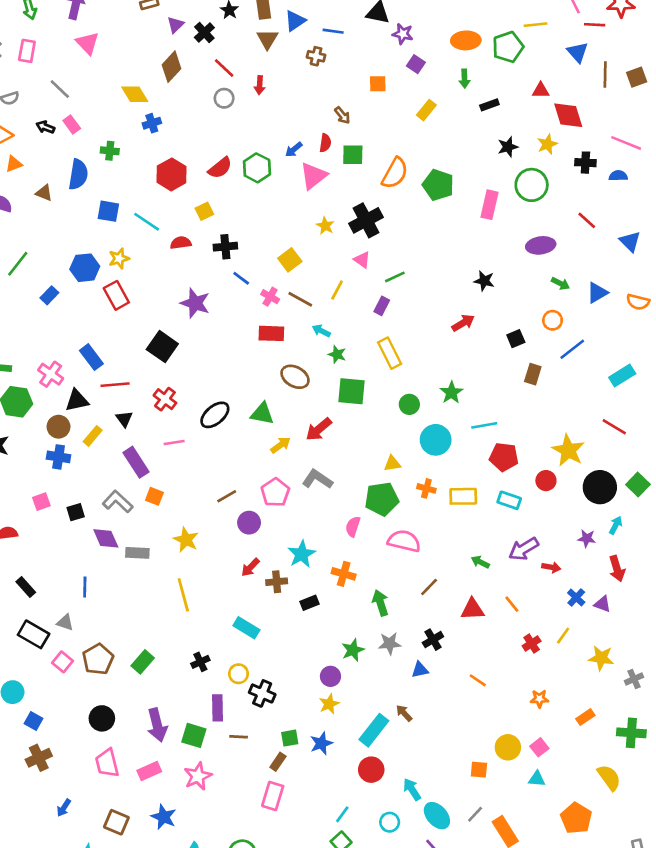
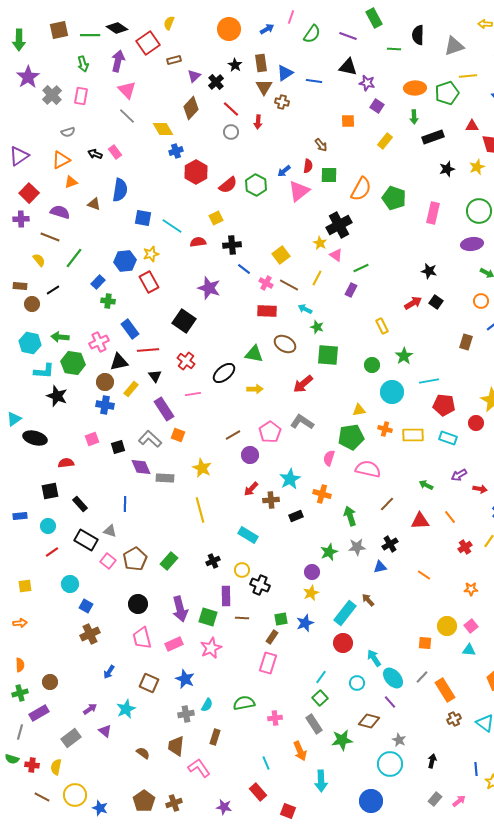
brown cross: (316, 56) -> (282, 102), moved
gray line: (60, 89) -> (127, 116), moved
black rectangle: (489, 105) -> (433, 137), size x1.5
green cross: (110, 151) -> (108, 301), moved
red hexagon: (172, 174) -> (196, 172), moved
green circle: (532, 185) -> (479, 211), moved
yellow star: (325, 226) -> (320, 243), moved
black square: (516, 339) -> (436, 302), moved, turned -32
yellow rectangle: (390, 353) -> (382, 326), moved, size x0.7
pink cross: (51, 374) -> (99, 342), turned 30
green triangle: (262, 414) -> (254, 354), moved
yellow arrow: (281, 445) -> (255, 389), moved, turned 35
purple arrow: (524, 549) -> (459, 475), size x0.7

